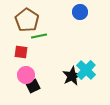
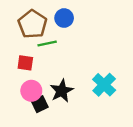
blue circle: (80, 12) -> (64, 18), moved
black star: (72, 76) -> (62, 91), moved

